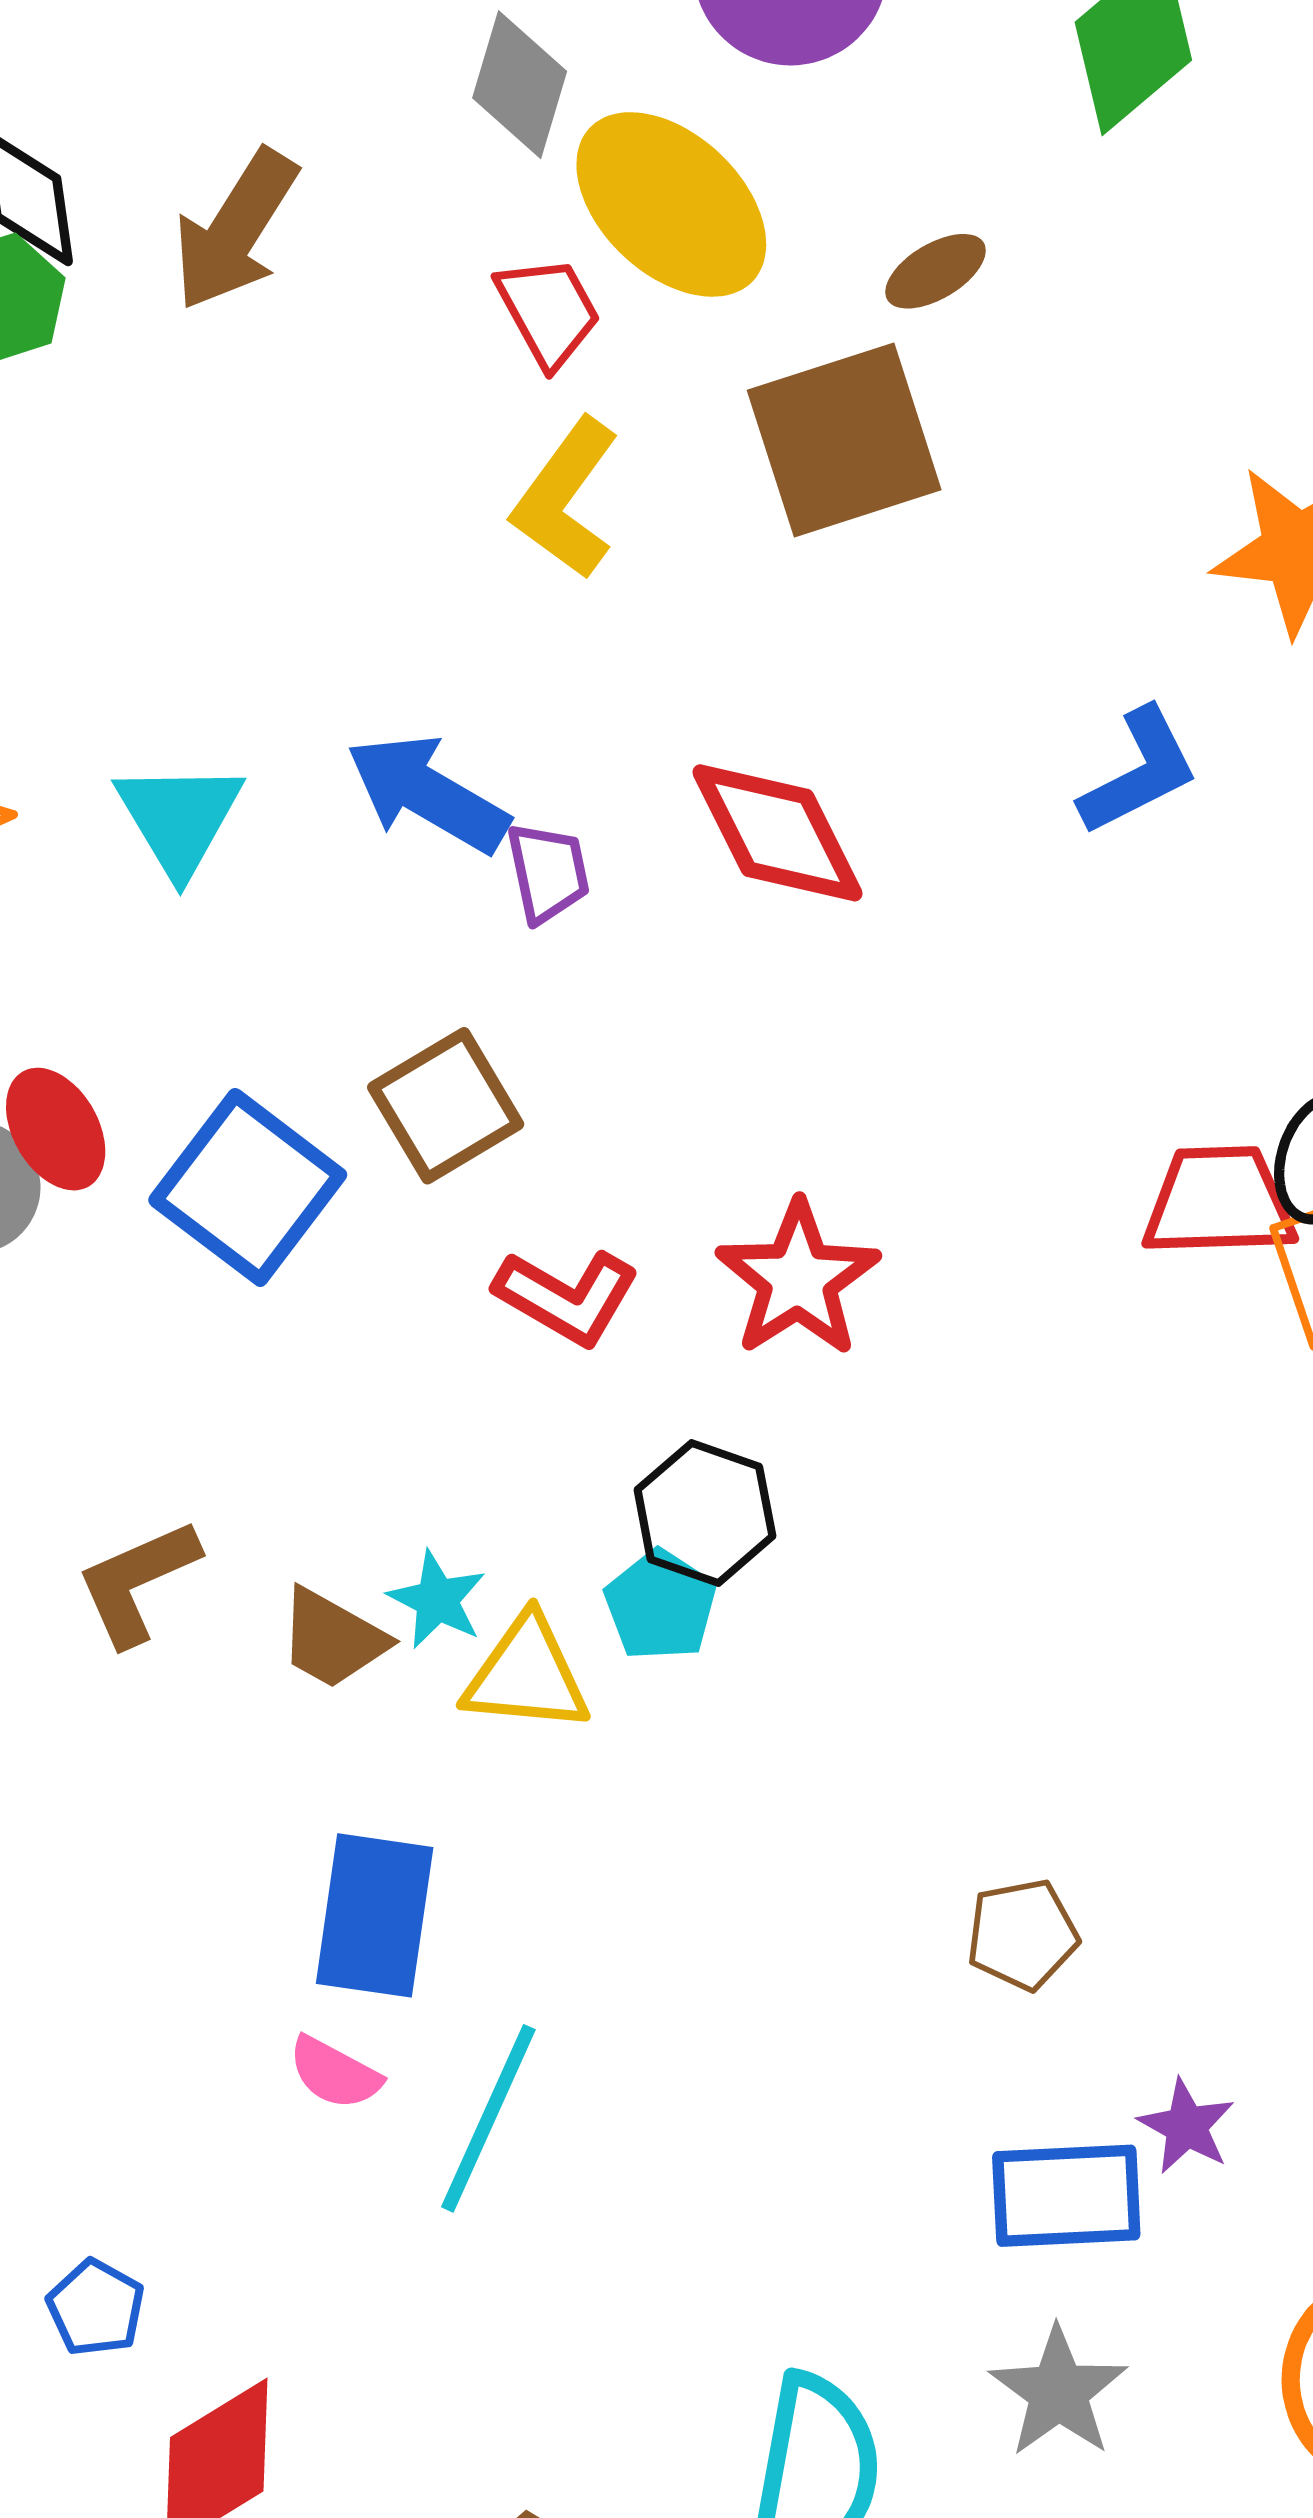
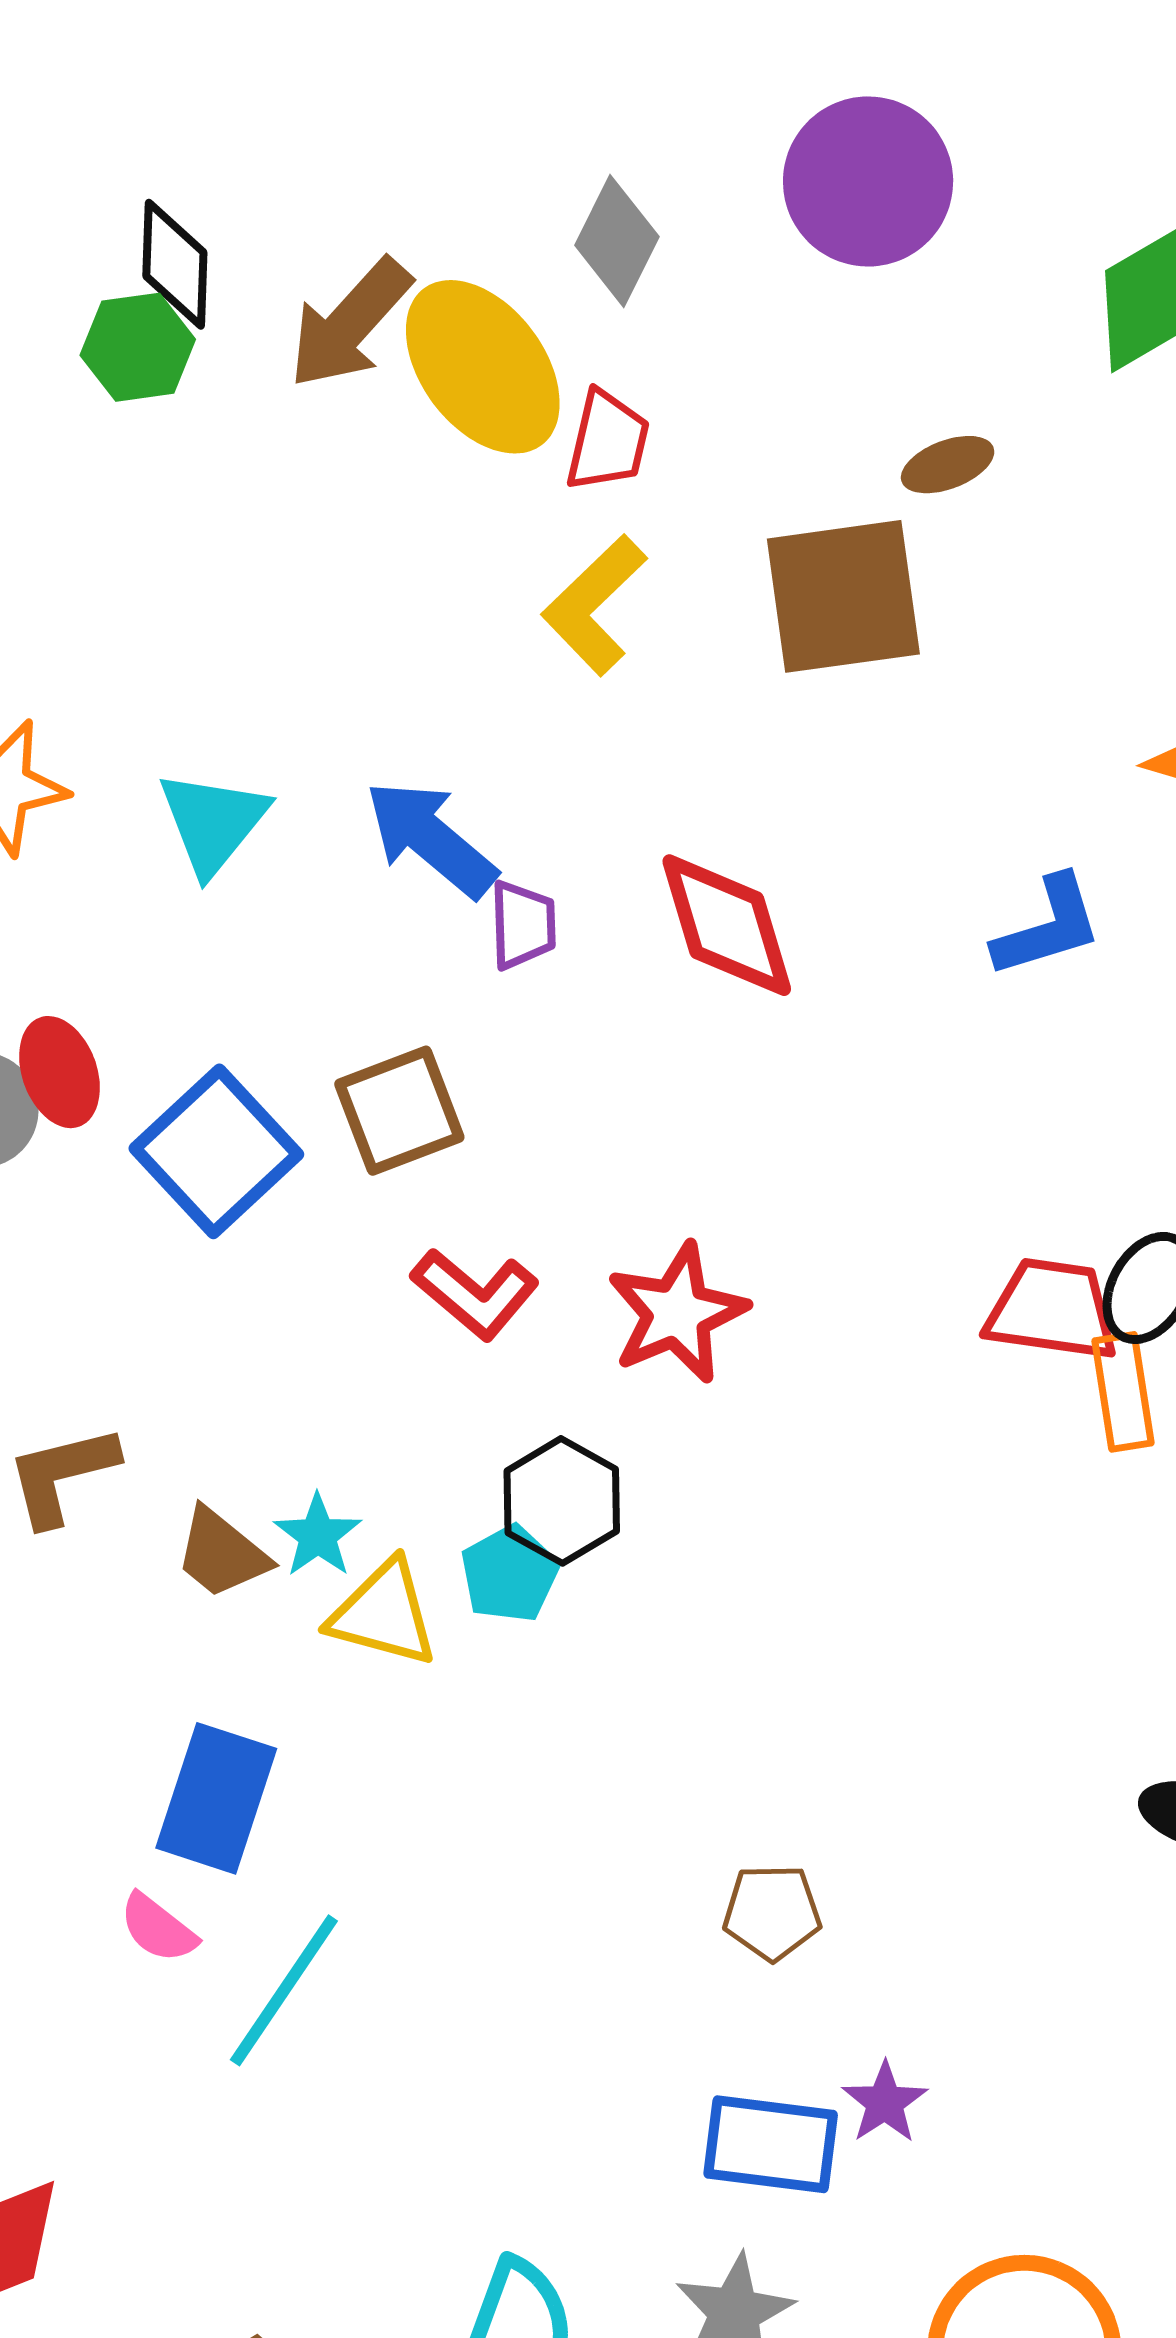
yellow ellipse: (671, 204) -> (483, 367), moved
red trapezoid: (548, 311) -> (608, 441), turned 32

